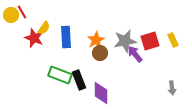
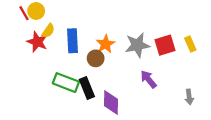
yellow circle: (11, 15) -> (36, 11), moved
brown circle: (100, 53) -> (96, 58), moved
purple arrow: (135, 54) -> (148, 79), moved

